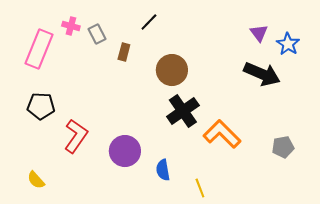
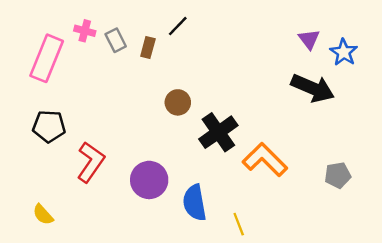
brown rectangle: (124, 52) -> (148, 48), moved
brown circle: (172, 70) -> (178, 102), moved, size x0.7
blue semicircle: (163, 170) -> (194, 203), size x1.4

